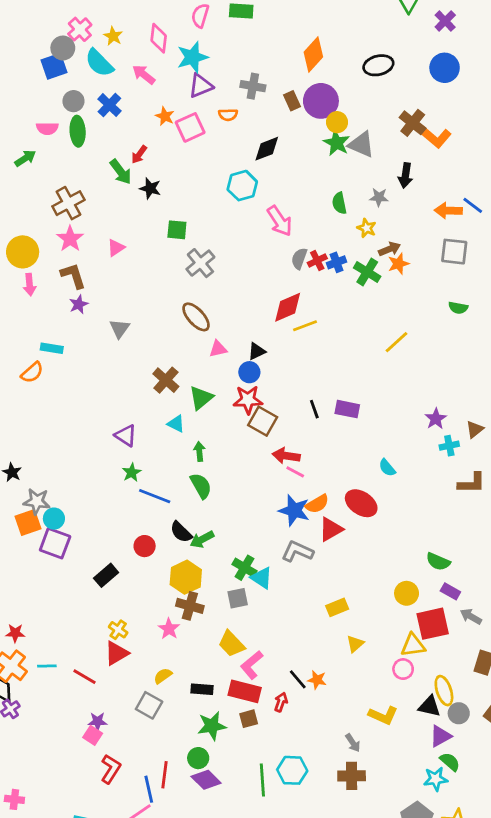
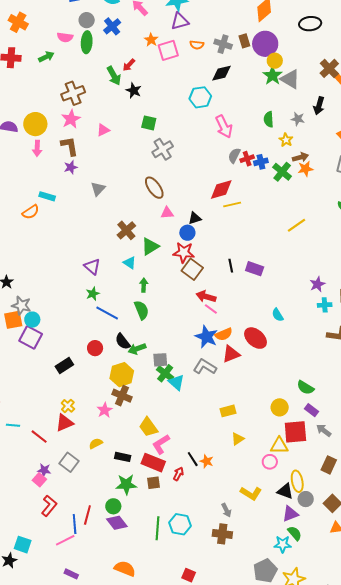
gray cross: (253, 86) -> (223, 44), moved
gray square: (238, 598) -> (160, 360), moved
gray square: (149, 705) -> (69, 462), moved

